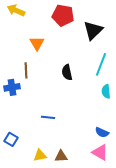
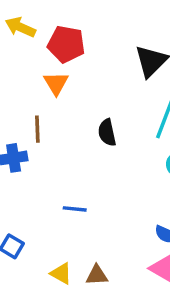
red pentagon: (63, 15) -> (66, 44), moved
yellow triangle: (40, 155) -> (61, 273), turned 40

